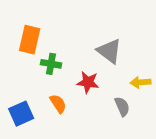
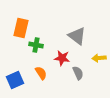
gray semicircle: (122, 106) -> (78, 73), moved

